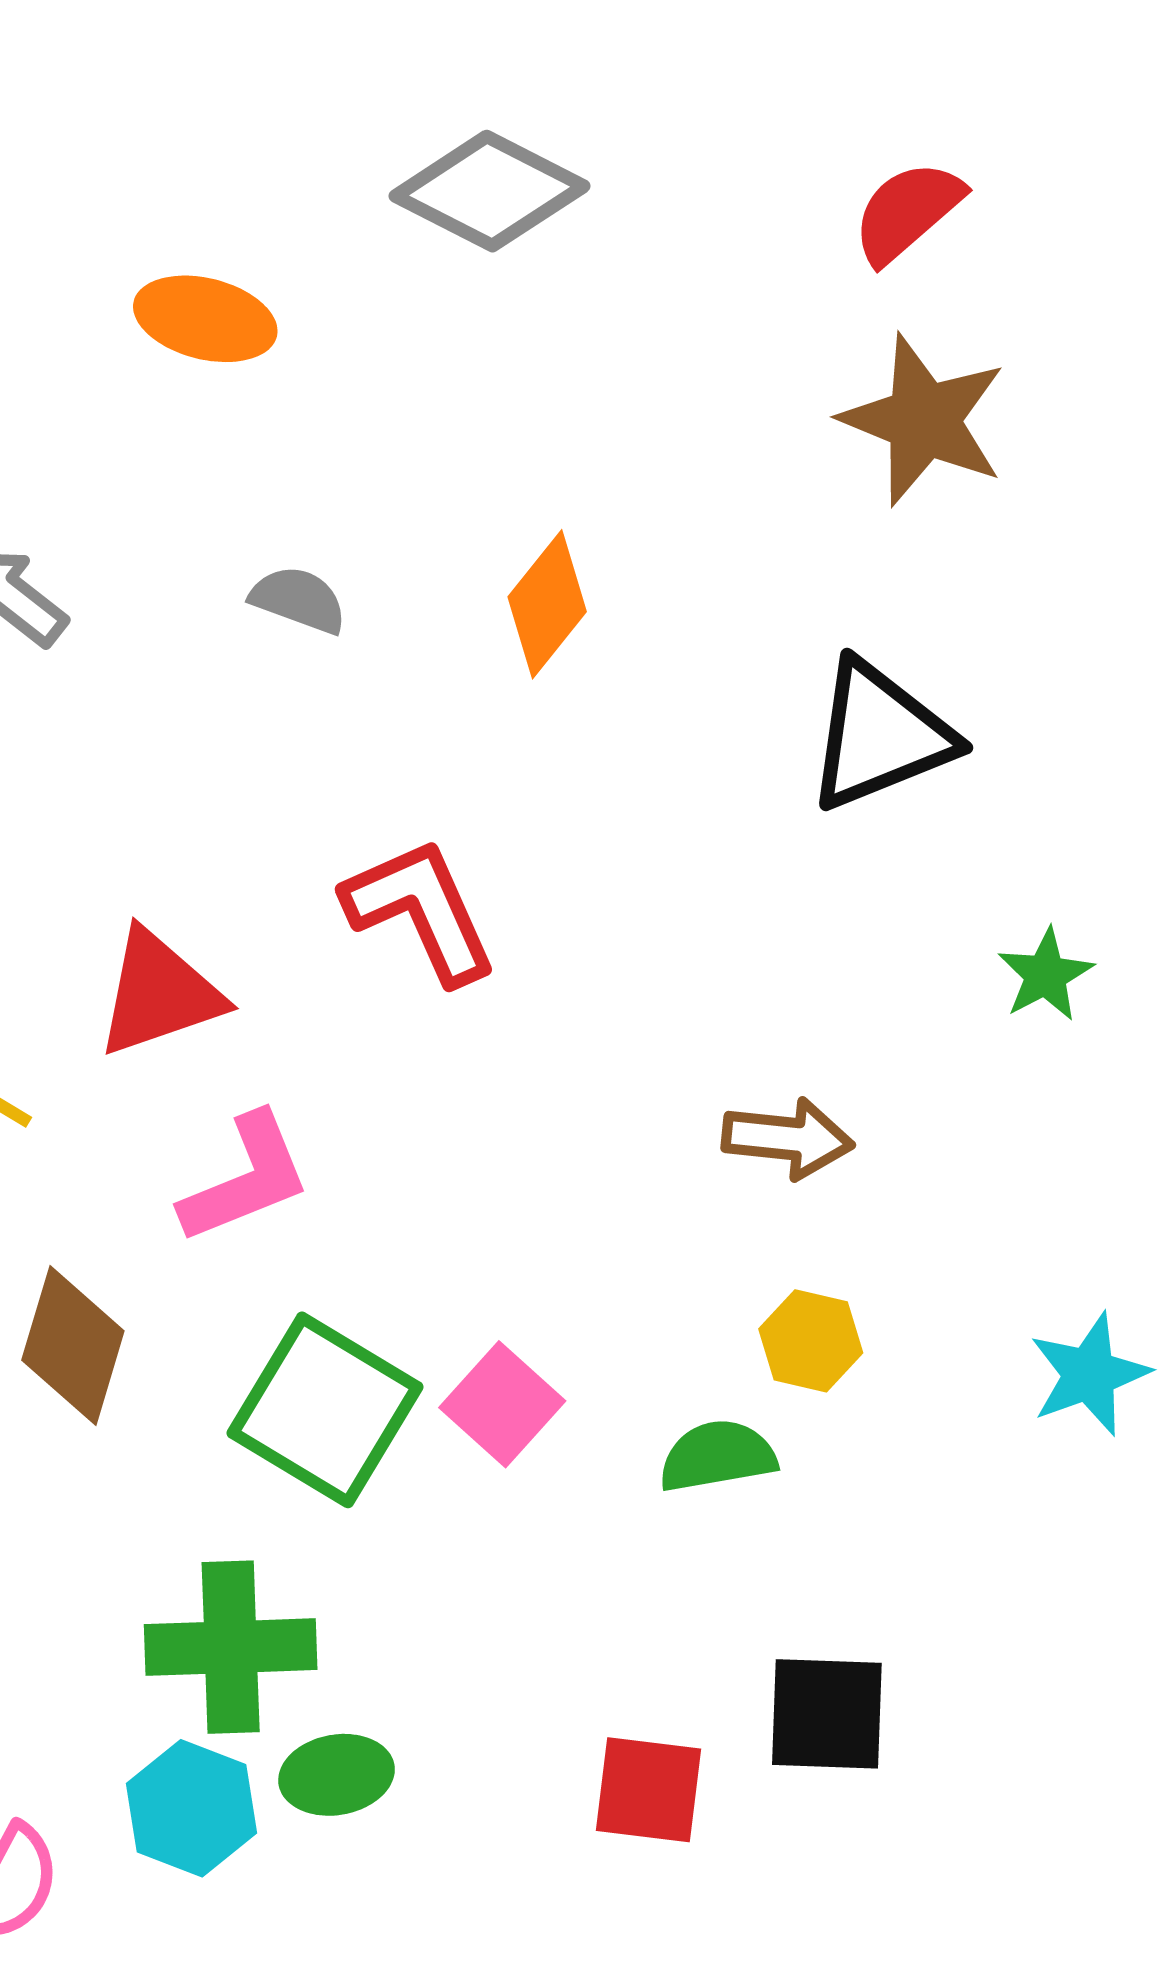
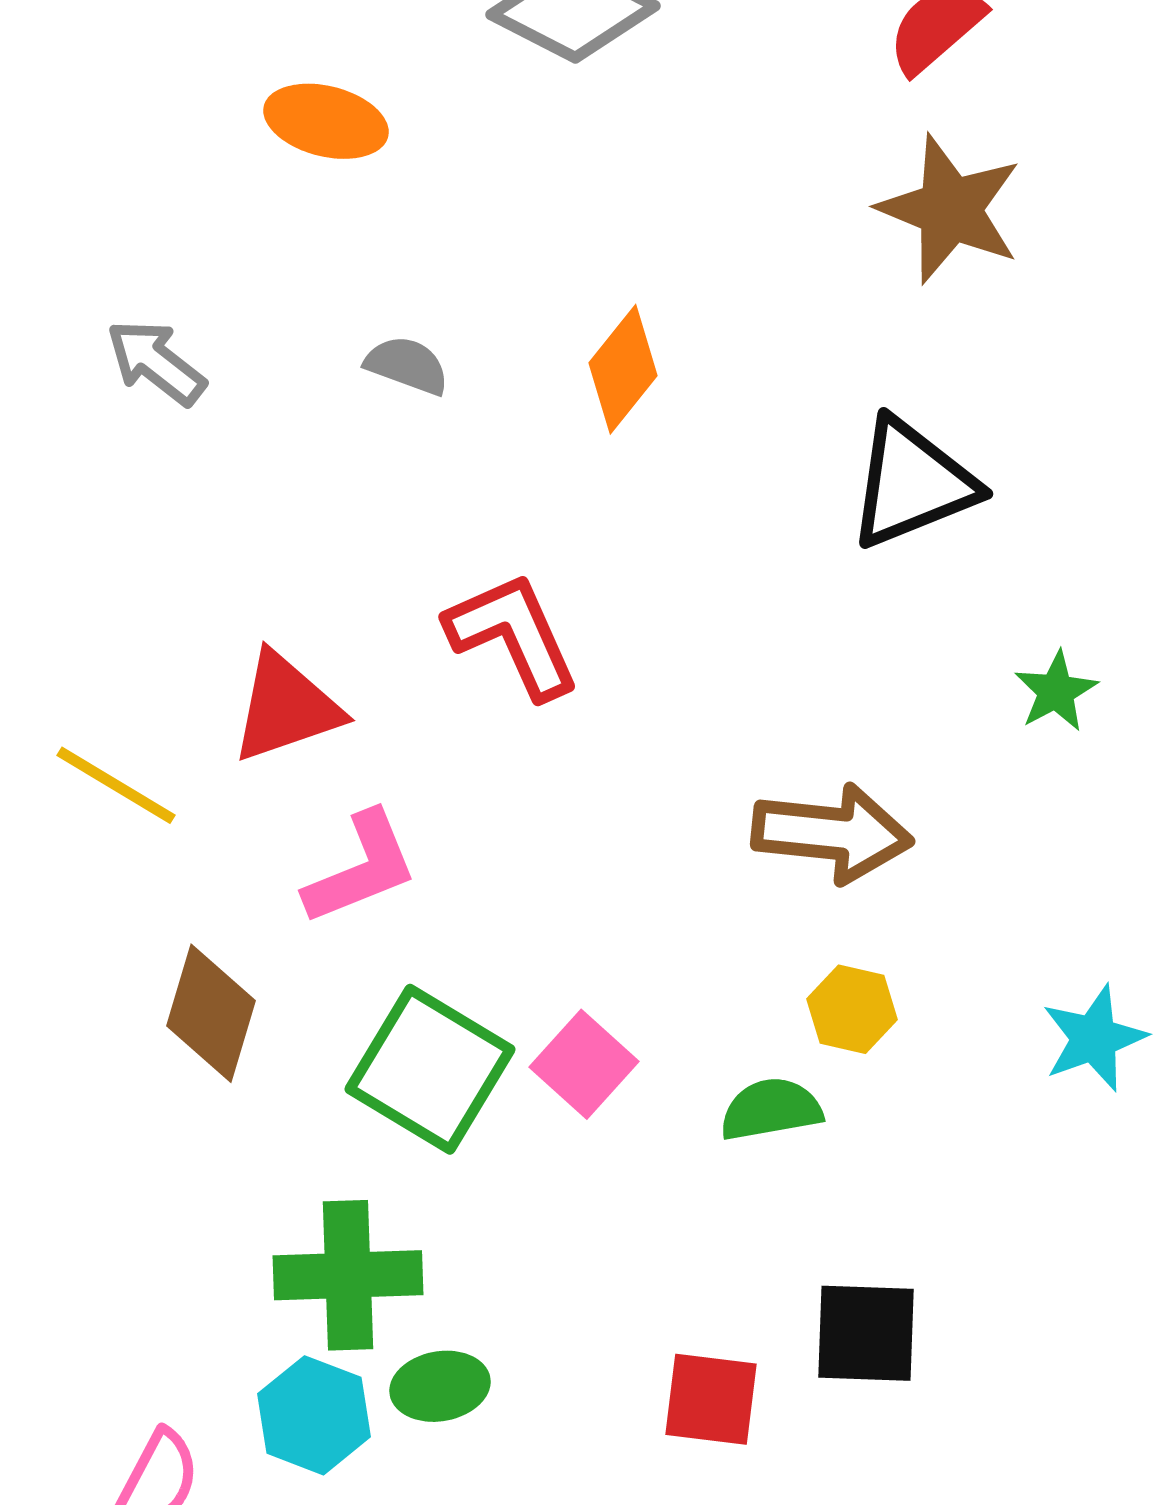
brown arrow: (788, 1138) -> (832, 833), size x1.4

